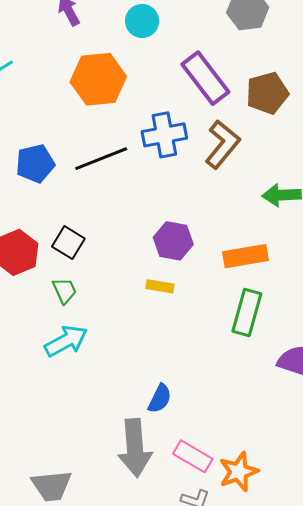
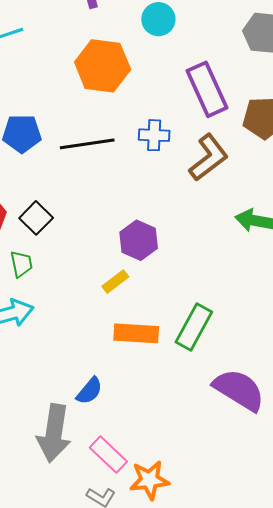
blue cross: (164, 135) -> (154, 135), size x0.7
orange rectangle: (245, 256) -> (136, 333), moved
yellow rectangle: (160, 286) -> (115, 282), turned -60

